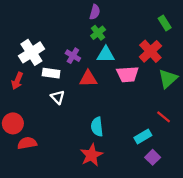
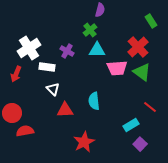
purple semicircle: (95, 12) -> (100, 10), moved
red triangle: (88, 79) -> (65, 110), moved
green triangle: (168, 79) -> (142, 72), moved, turned -42
cyan semicircle: (97, 127) -> (94, 101), moved

